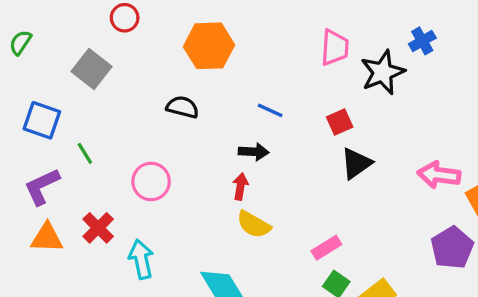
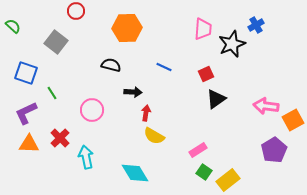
green semicircle: (20, 43) -> (13, 26), turned 98
black arrow: (254, 152) -> (133, 92), moved

